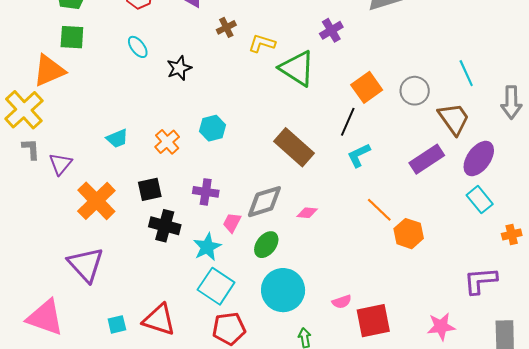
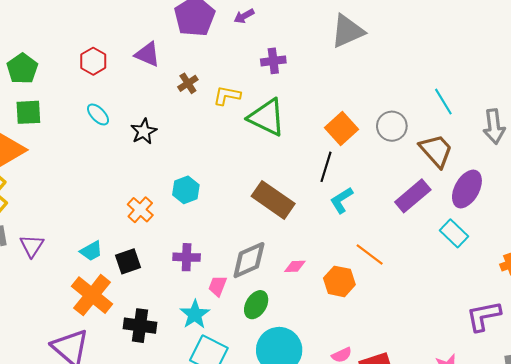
purple cross: (331, 30) -> (273, 61), moved, turned 30
cyan trapezoid: (117, 138) -> (91, 251), moved
cyan rectangle: (480, 200) -> (454, 233), moved
orange cross: (96, 201) -> (92, 295), moved
black cross: (165, 226) -> (140, 326), moved
orange hexagon: (409, 234) -> (339, 281), moved

